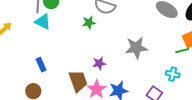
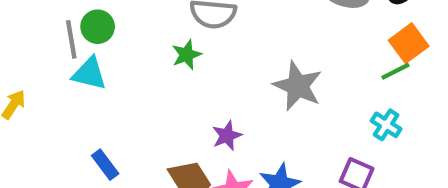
gray star: (136, 48) -> (298, 86), turned -30
cyan cross: (173, 74) -> (386, 125), turned 32

